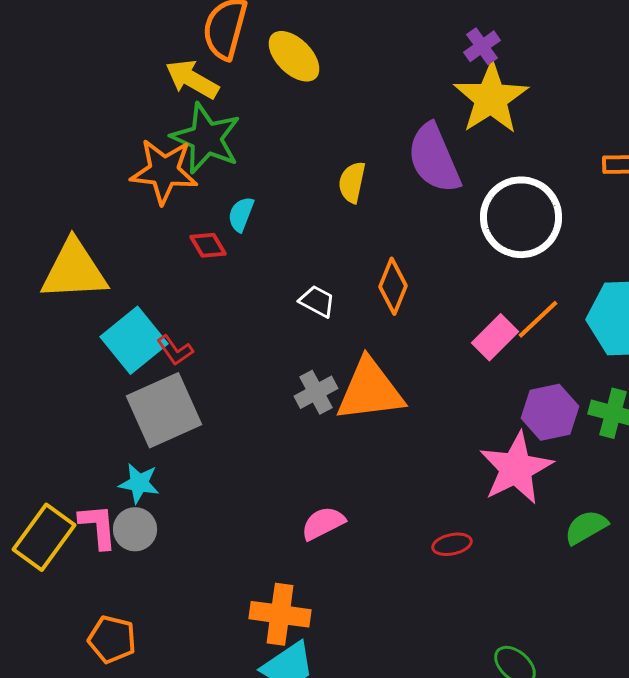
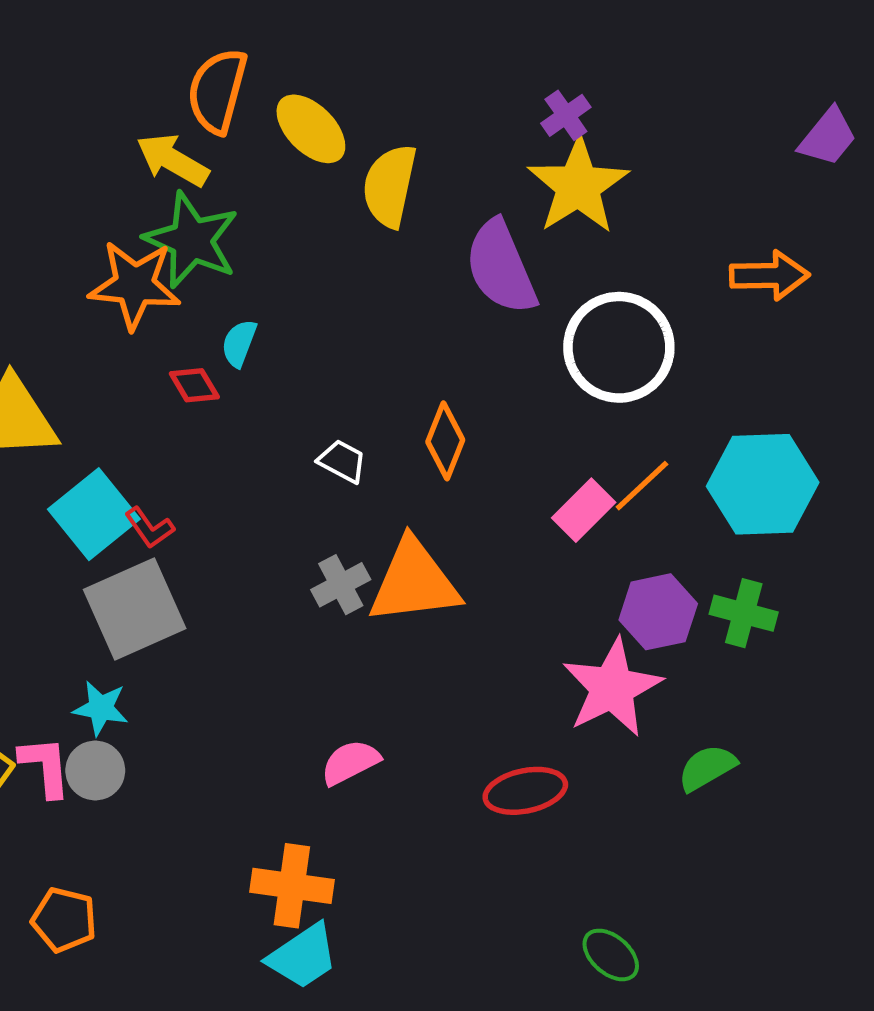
yellow semicircle: (352, 182) -> (390, 186), moved, size x1.5
red ellipse: (452, 544) -> (525, 791), size x1.5

